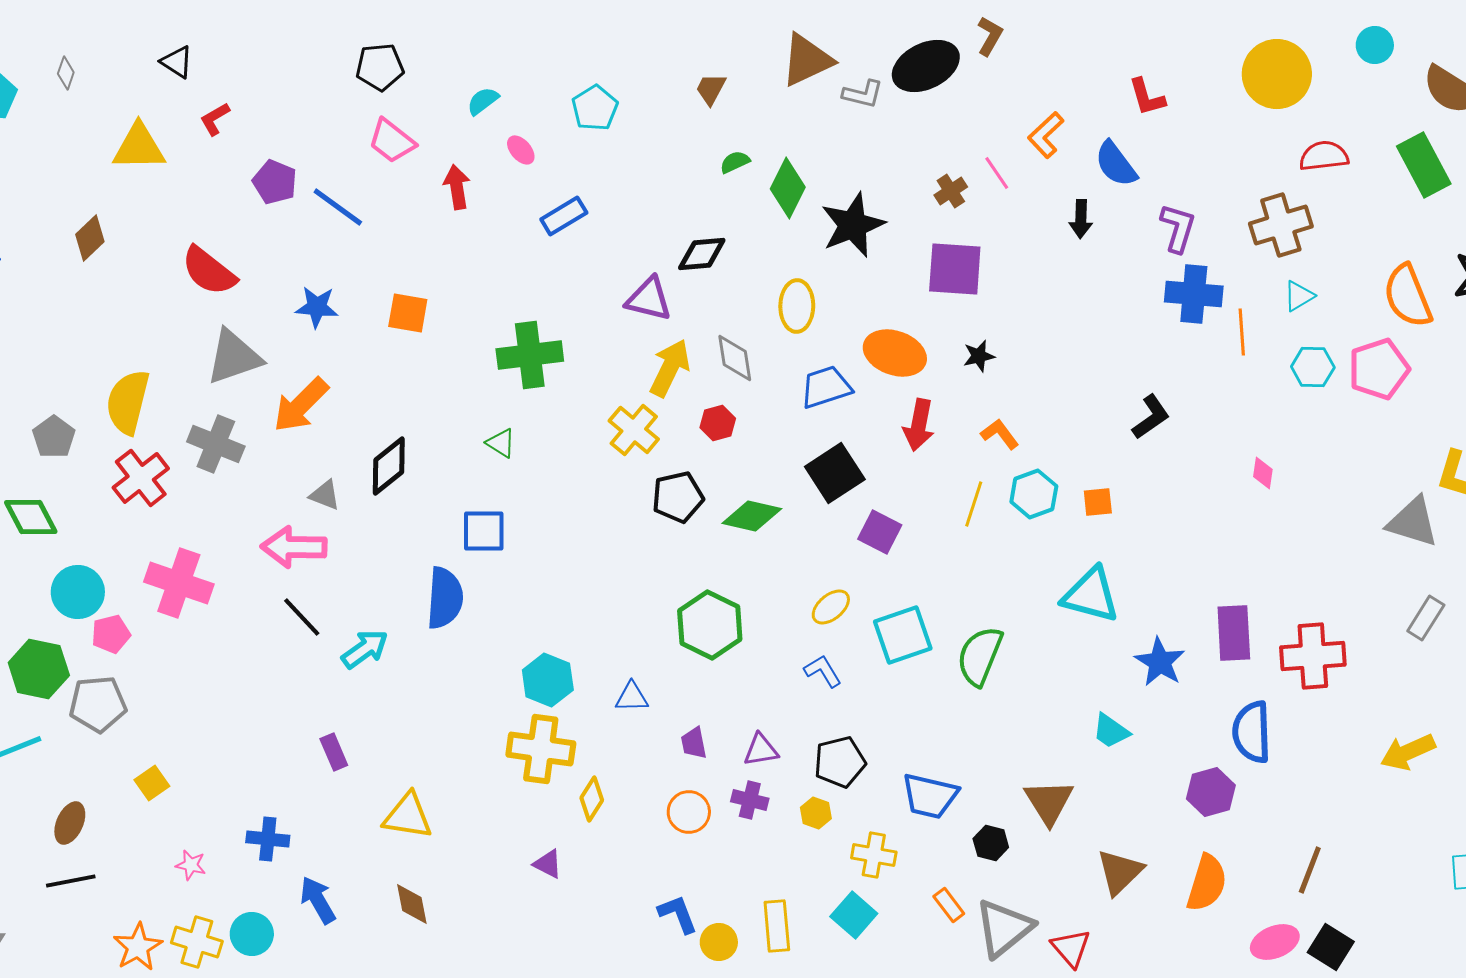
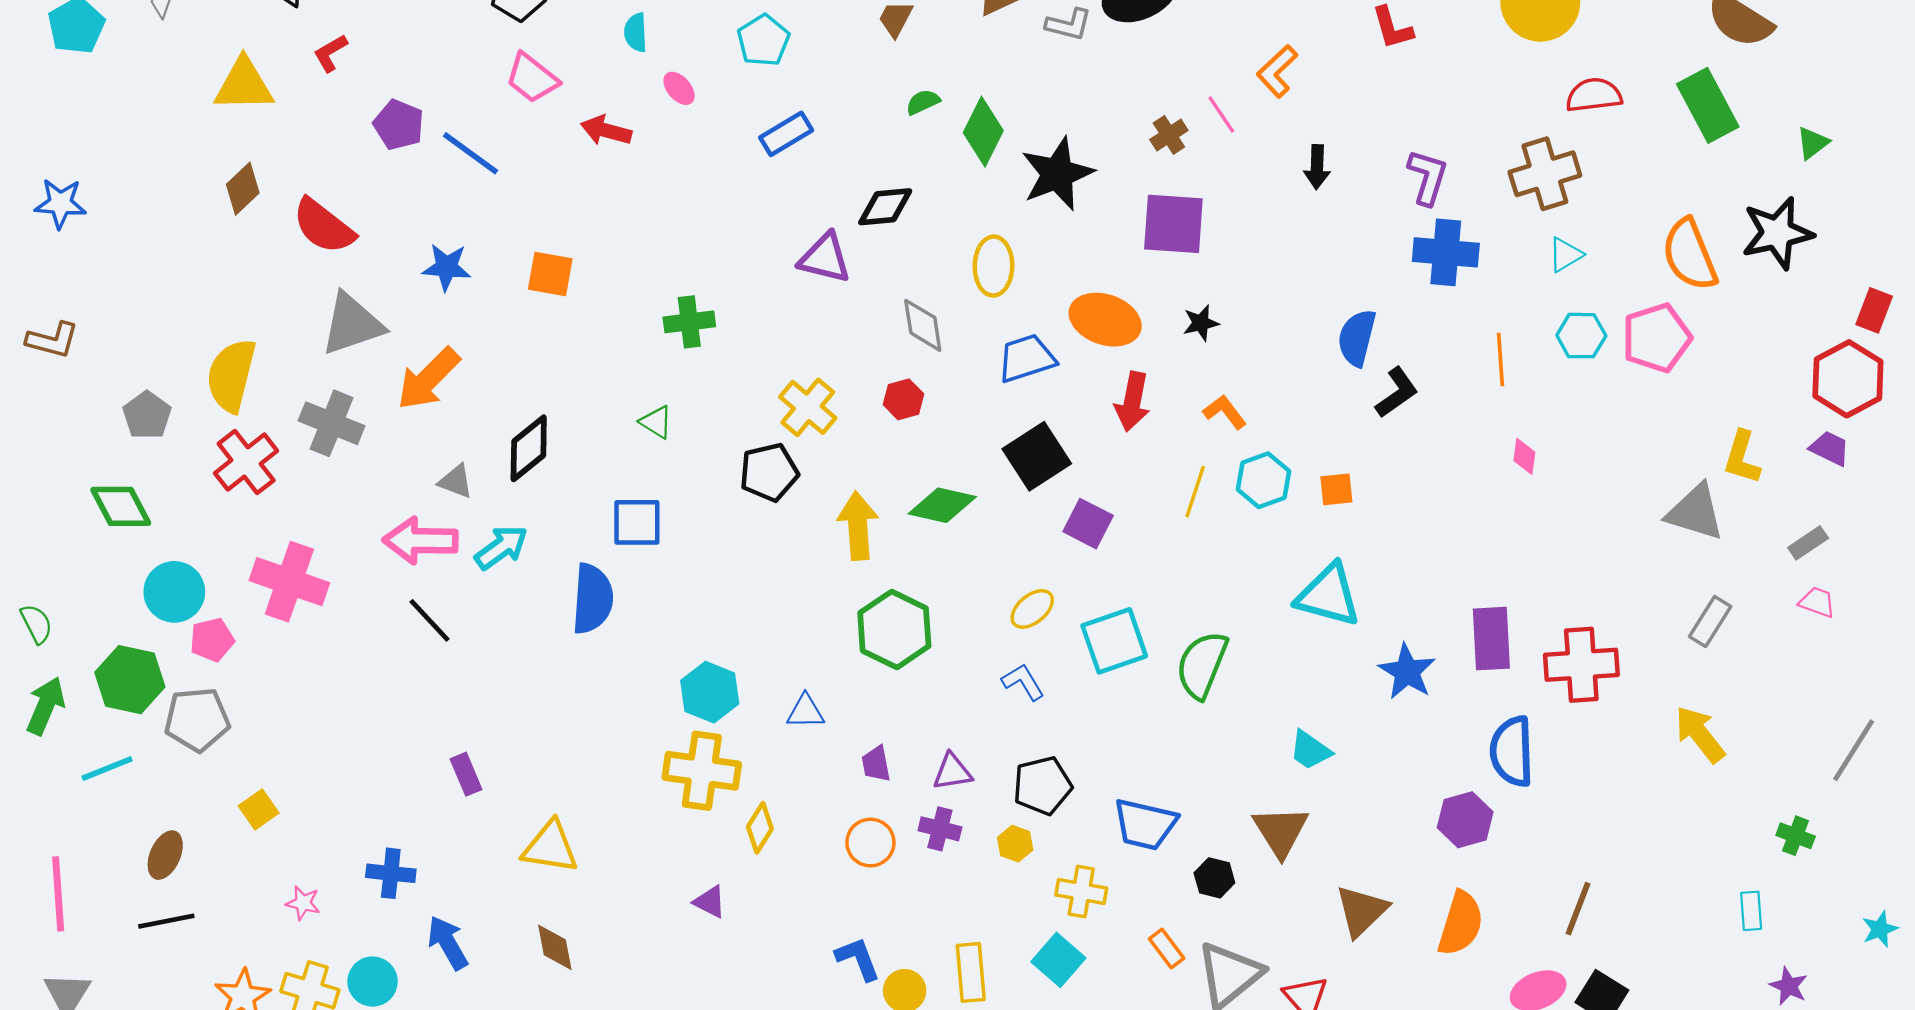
cyan semicircle: (483, 101) -> (636, 32), turned -56
blue semicircle: (1116, 164) -> (1357, 338), moved, turned 51
red arrow: (457, 187) -> (606, 130), turned -66
blue rectangle: (564, 216) -> (786, 134), moved
brown diamond: (90, 238) -> (243, 189), moved
orange line: (1242, 332) -> (1500, 359), moved
green cross: (530, 355) -> (689, 322), size x0.7
yellow arrow: (670, 368) -> (858, 526), moved, turned -30
black pentagon: (678, 497) -> (769, 472), moved
cyan arrow: (365, 649) -> (501, 547), moved
cyan trapezoid: (1111, 731) -> (1310, 750), moved
yellow arrow: (1408, 752) -> (1700, 734), moved, turned 76

